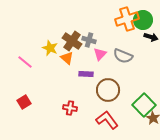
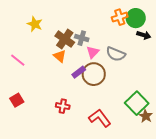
orange cross: (127, 19) -> (120, 17), size x0.7
yellow star: (50, 48) -> (35, 24), moved
purple rectangle: (86, 74) -> (79, 72), turned -40
brown circle: (108, 90) -> (94, 74), moved

